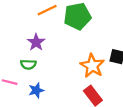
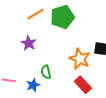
green semicircle: (28, 64) -> (46, 72), moved, turned 80

